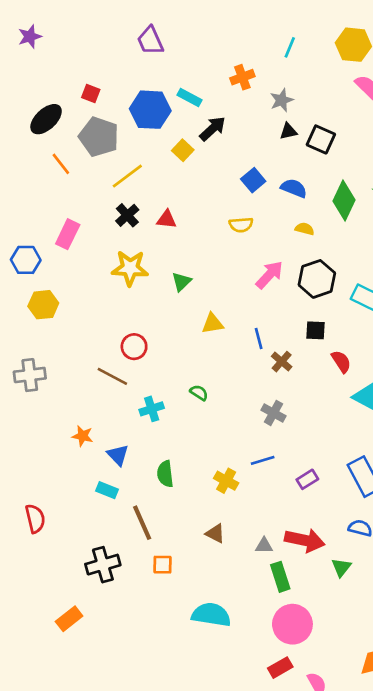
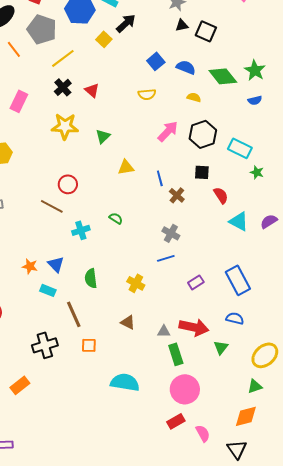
green diamond: (344, 200) -> (223, 76), turned -64
red triangle: (167, 219) -> (92, 90), turned 35
orange star: (83, 436) -> (30, 266), moved
blue line: (263, 460) -> (166, 258), moved

